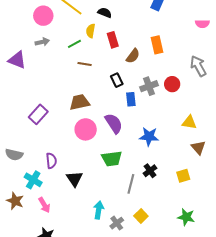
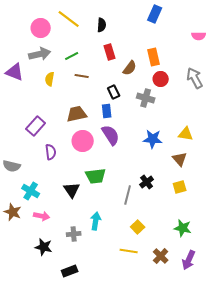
black semicircle: (105, 13) -> (102, 25), turned 72
yellow semicircle: (91, 31) -> (50, 79), moved
gray arrow: (42, 42) -> (40, 54), size x1.5
red circle: (172, 84) -> (161, 79), moved
gray cross: (149, 86) -> (146, 98), turned 36
blue rectangle: (131, 99) -> (107, 111), moved
blue star: (149, 136) -> (153, 139), moved
brown triangle: (198, 148) -> (180, 159), moved
green trapezoid: (112, 159) -> (96, 176), moved
purple semicircle: (51, 161) -> (51, 152), moved
pink arrow: (44, 205) -> (42, 216), turned -49
gray cross: (117, 223) -> (74, 234), moved, turned 32

